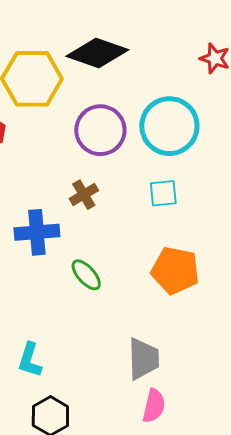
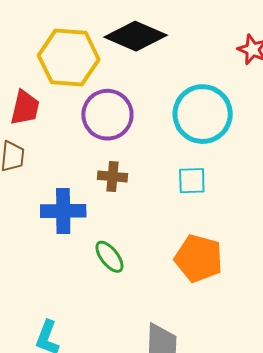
purple circle: (100, 130) -> (107, 115), moved
brown cross: (84, 195) -> (113, 176), turned 32

